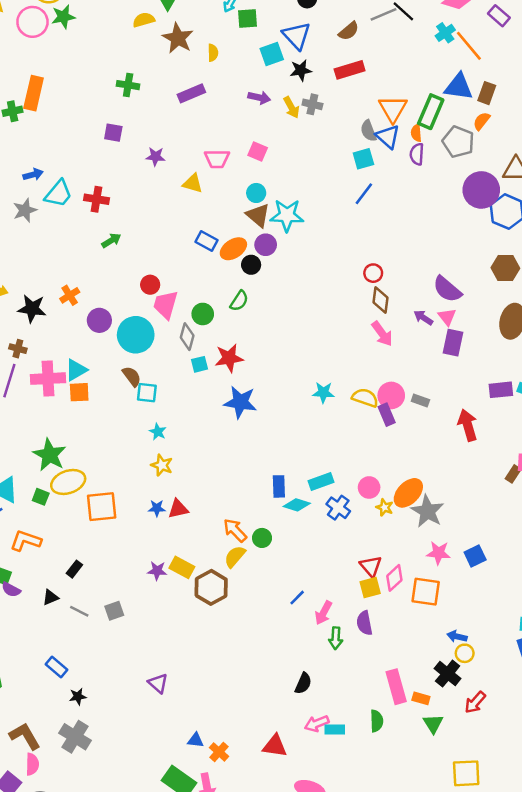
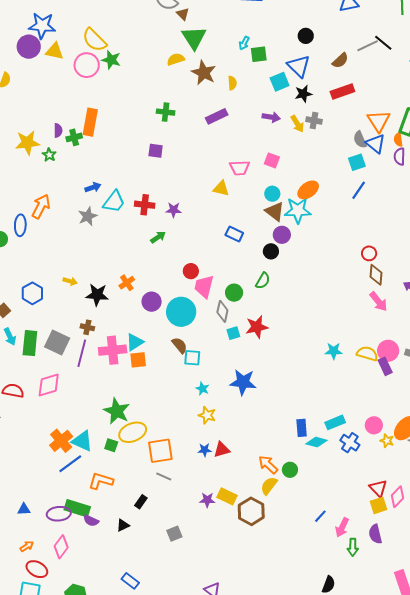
green star: (63, 17) -> (111, 60), turned 30
purple star: (155, 157) -> (174, 210), moved
orange ellipse: (233, 249) -> (308, 190), moved
blue star: (240, 402) -> (243, 382), moved
gray line: (79, 611) -> (164, 477), moved

